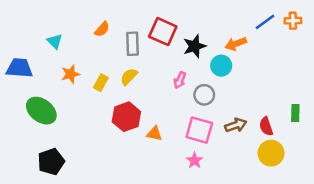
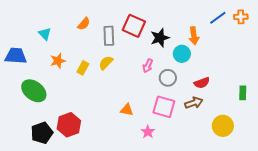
orange arrow: (236, 44) -> (194, 36), turned -78
red hexagon: (126, 117) -> (69, 125), moved
red semicircle: (266, 126) -> (202, 83), moved, turned -91
pink star: (194, 160) -> (148, 132), moved

